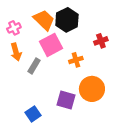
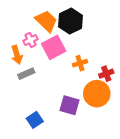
pink cross: (14, 28) -> (31, 40), moved
red cross: (101, 41) -> (106, 74), moved
gray rectangle: (34, 66) -> (26, 74), moved, turned 35

